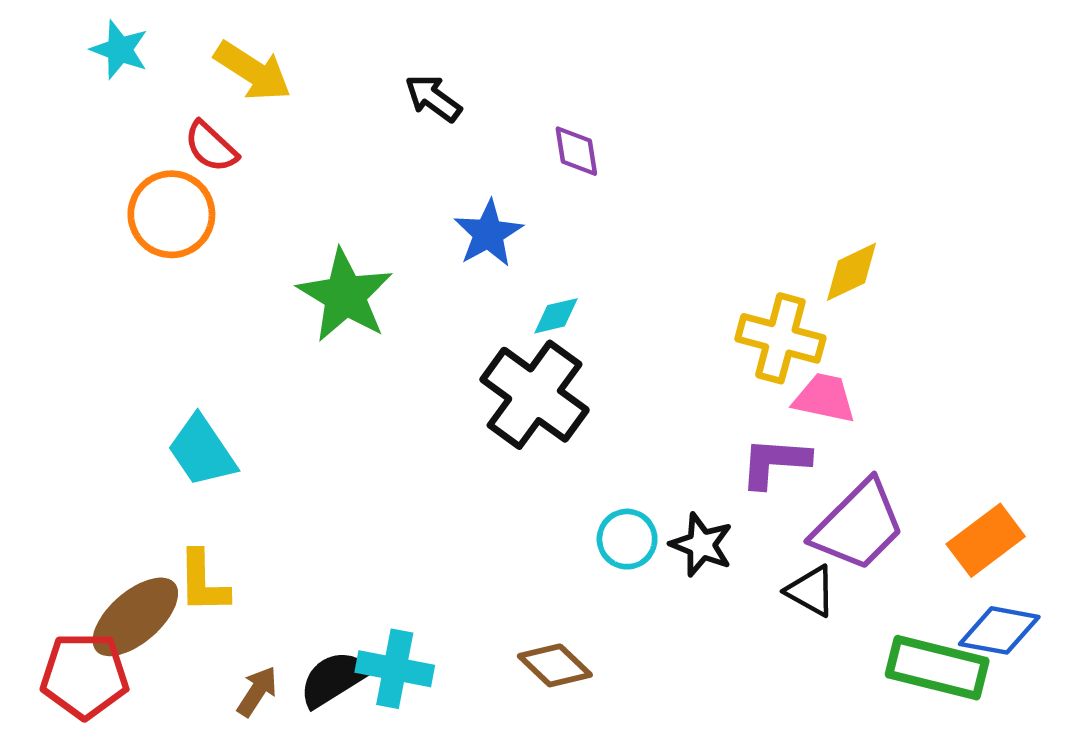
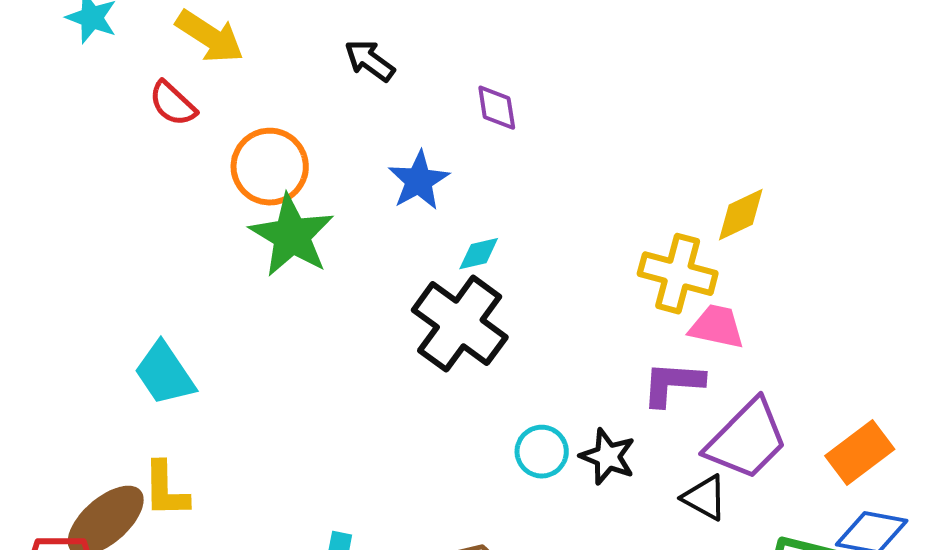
orange circle: (171, 214) -> (270, 167), moved

